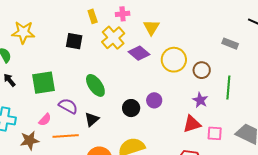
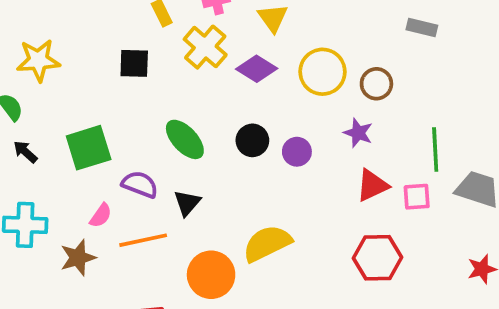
green line: (228, 88) -> (435, 149), moved
purple star: (200, 100) -> (358, 133), moved
black circle: (131, 108) -> (252, 140), moved

